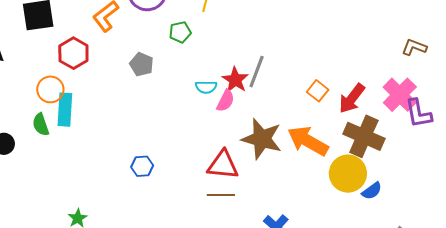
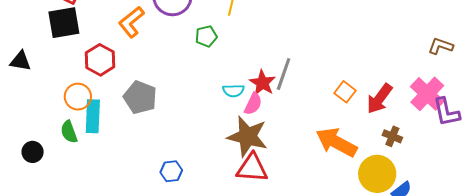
gray pentagon: (142, 64) -> (140, 97), moved, size x1.4
brown cross: (364, 136) -> (392, 136), size x0.5
brown star: (262, 139) -> (248, 136), moved

